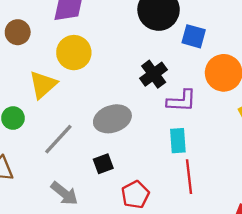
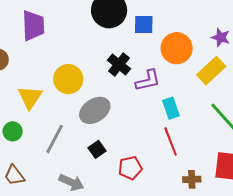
yellow circle: (74, 53) -> (68, 79), moved
cyan rectangle: (178, 141) -> (171, 108), moved
red pentagon: (135, 195) -> (130, 168), turned 30

